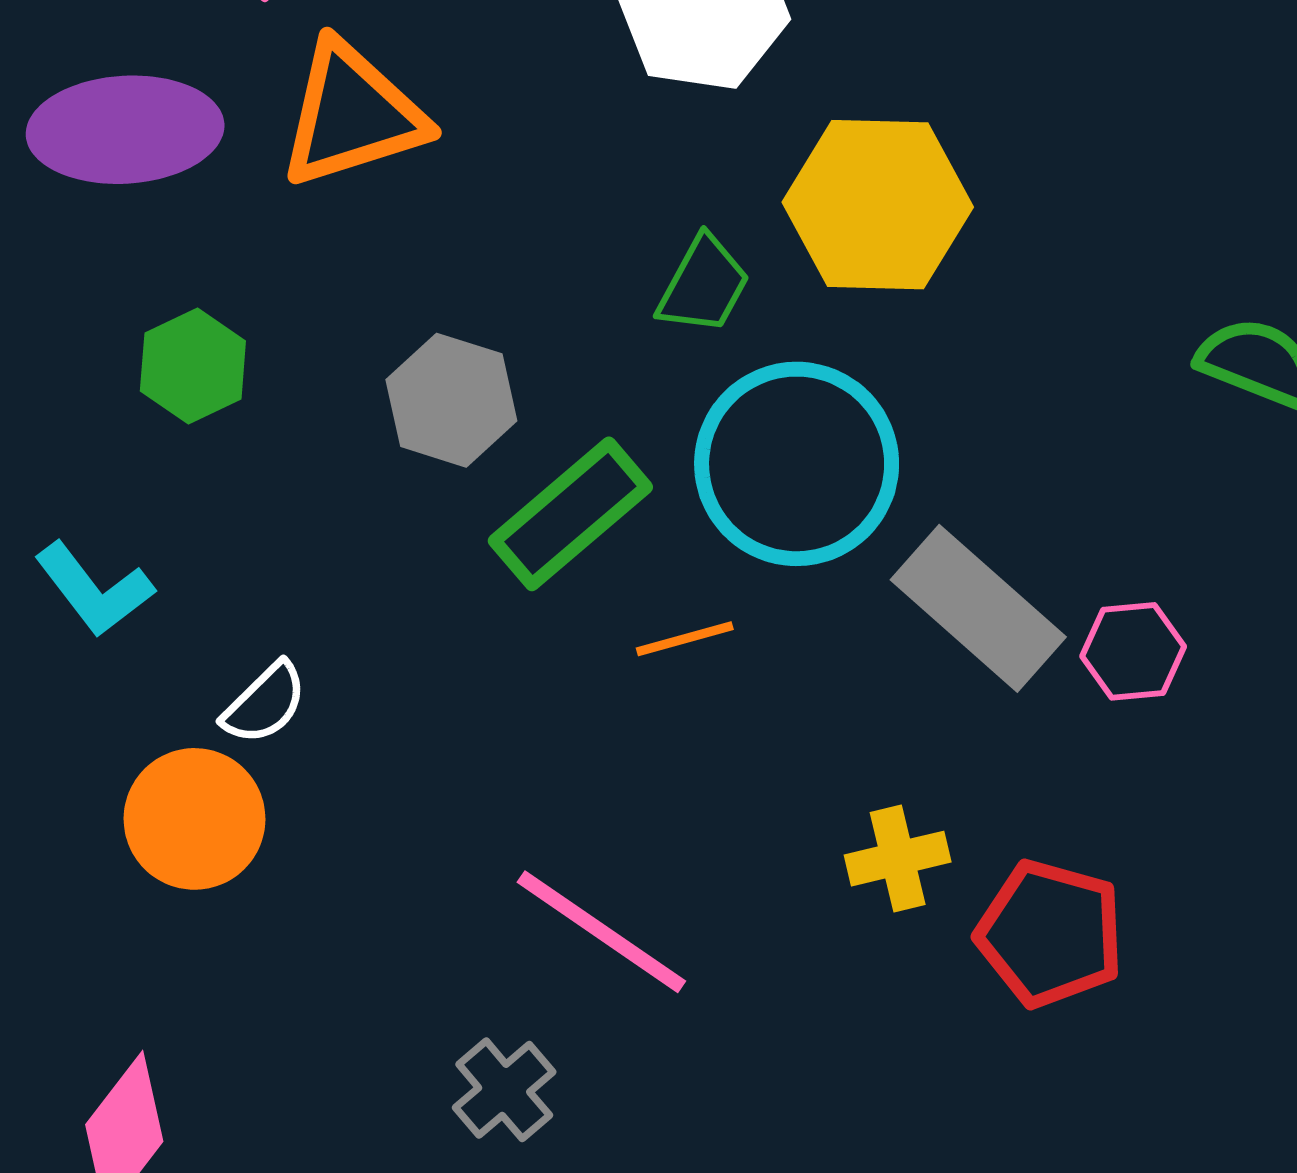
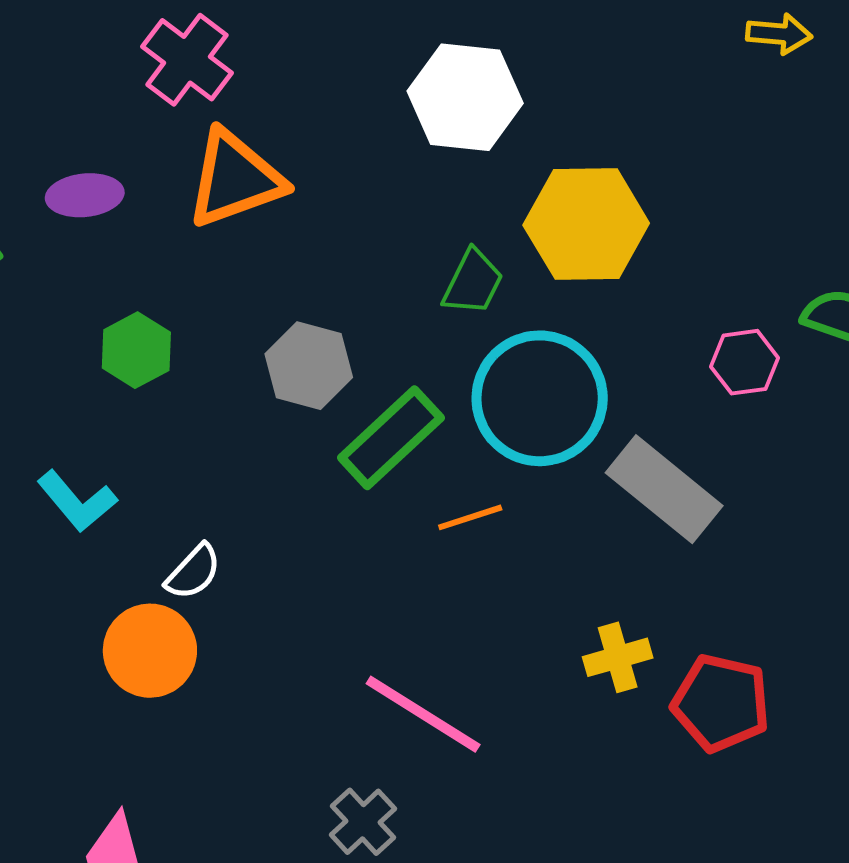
purple ellipse: (125, 130) -> (85, 195), size x0.6
pink hexagon: (1133, 651) -> (744, 362), moved

